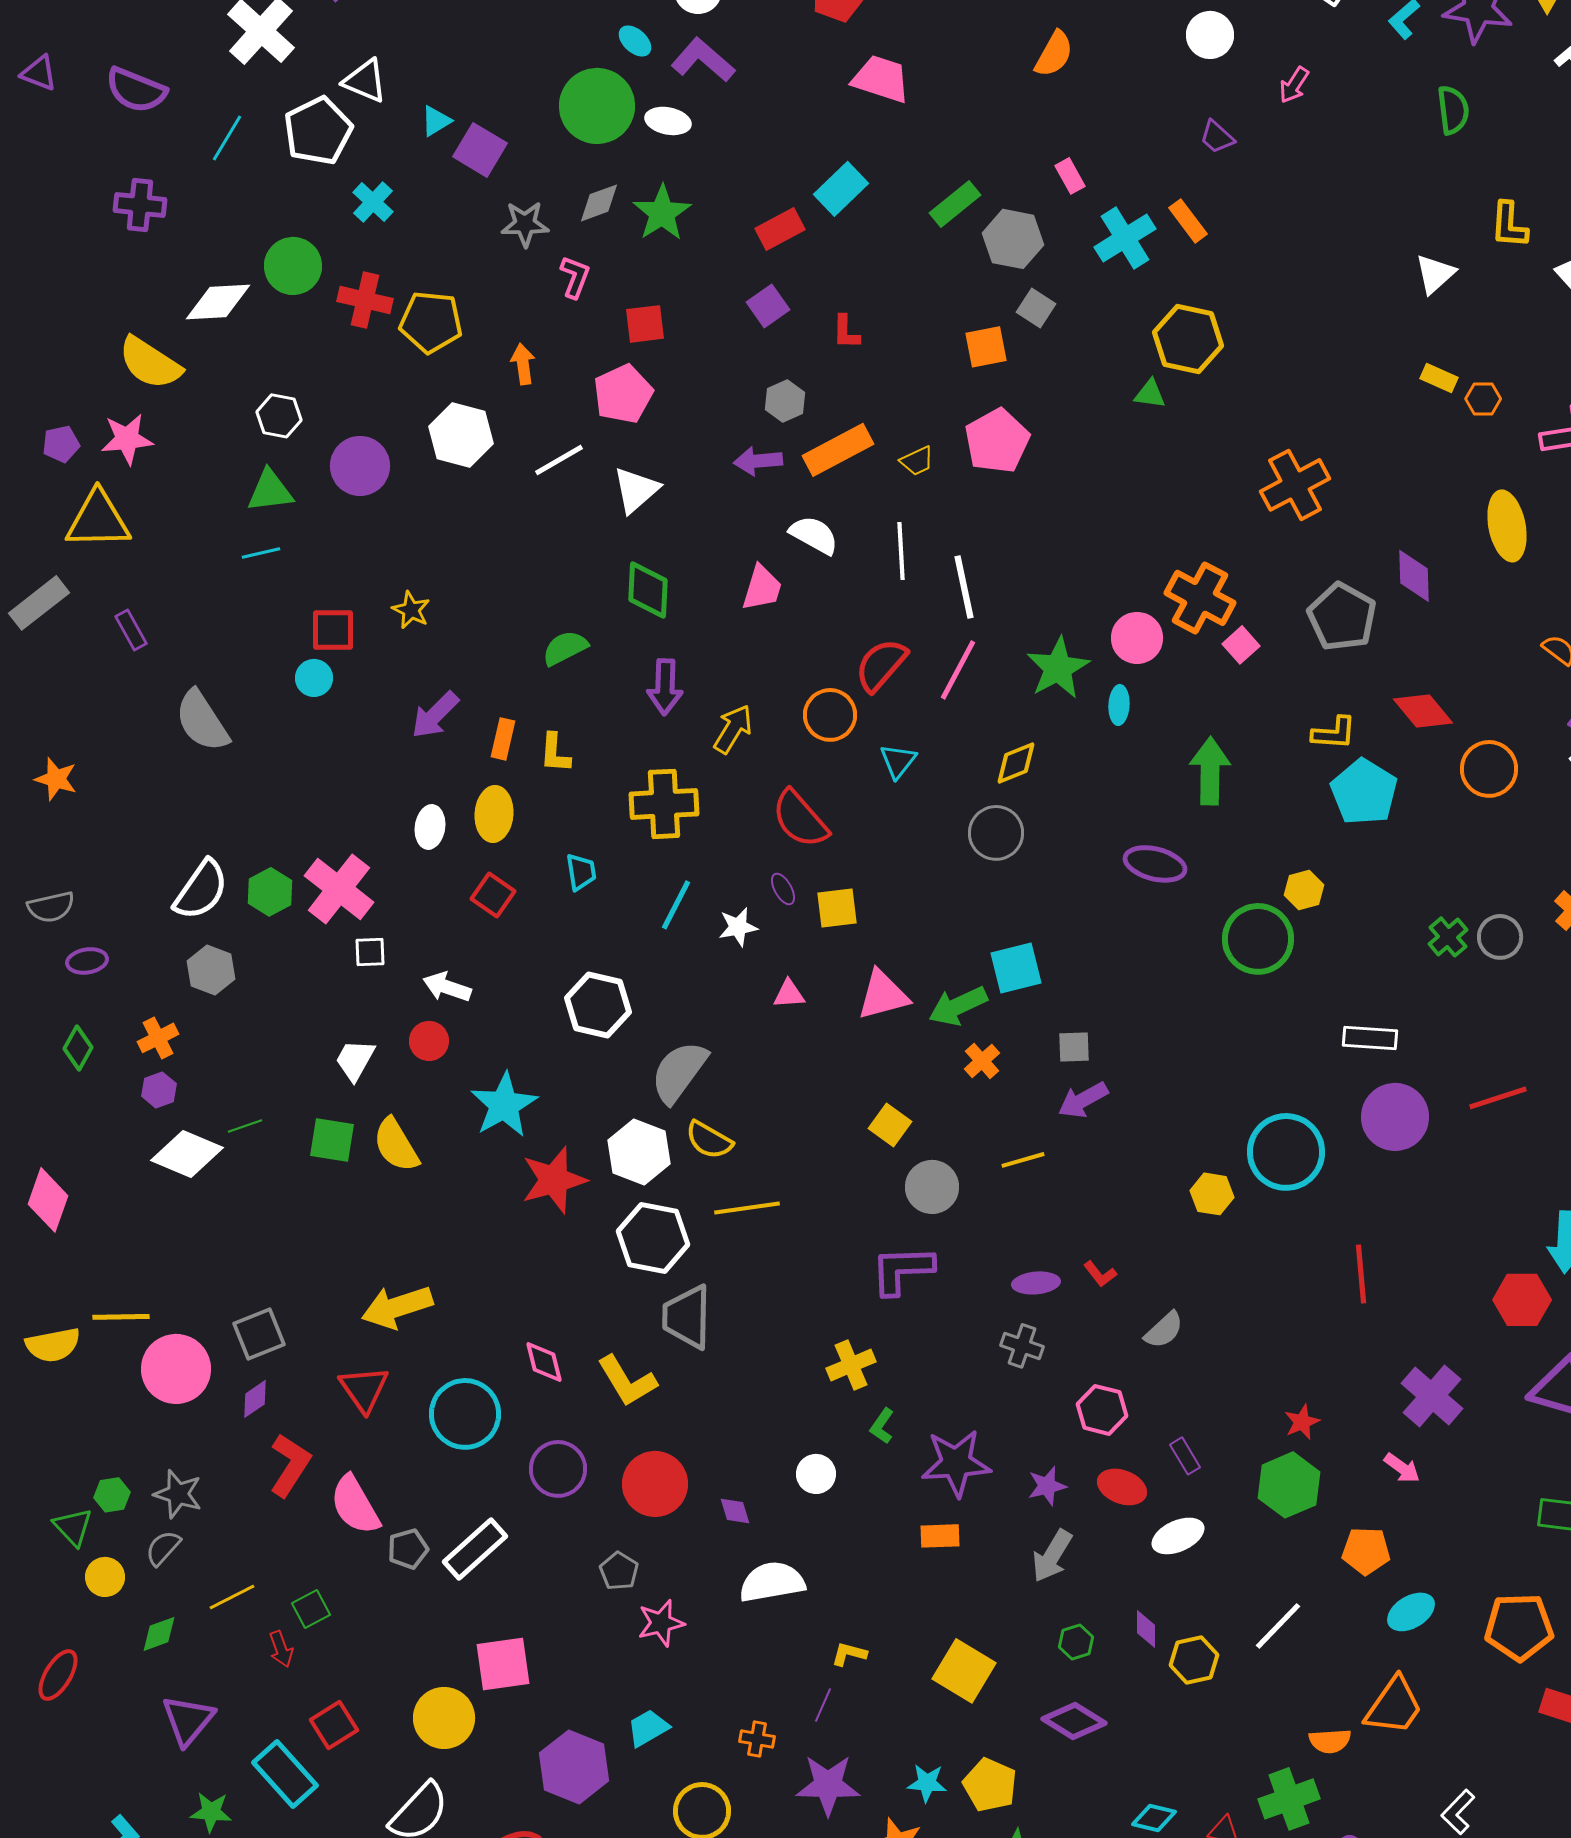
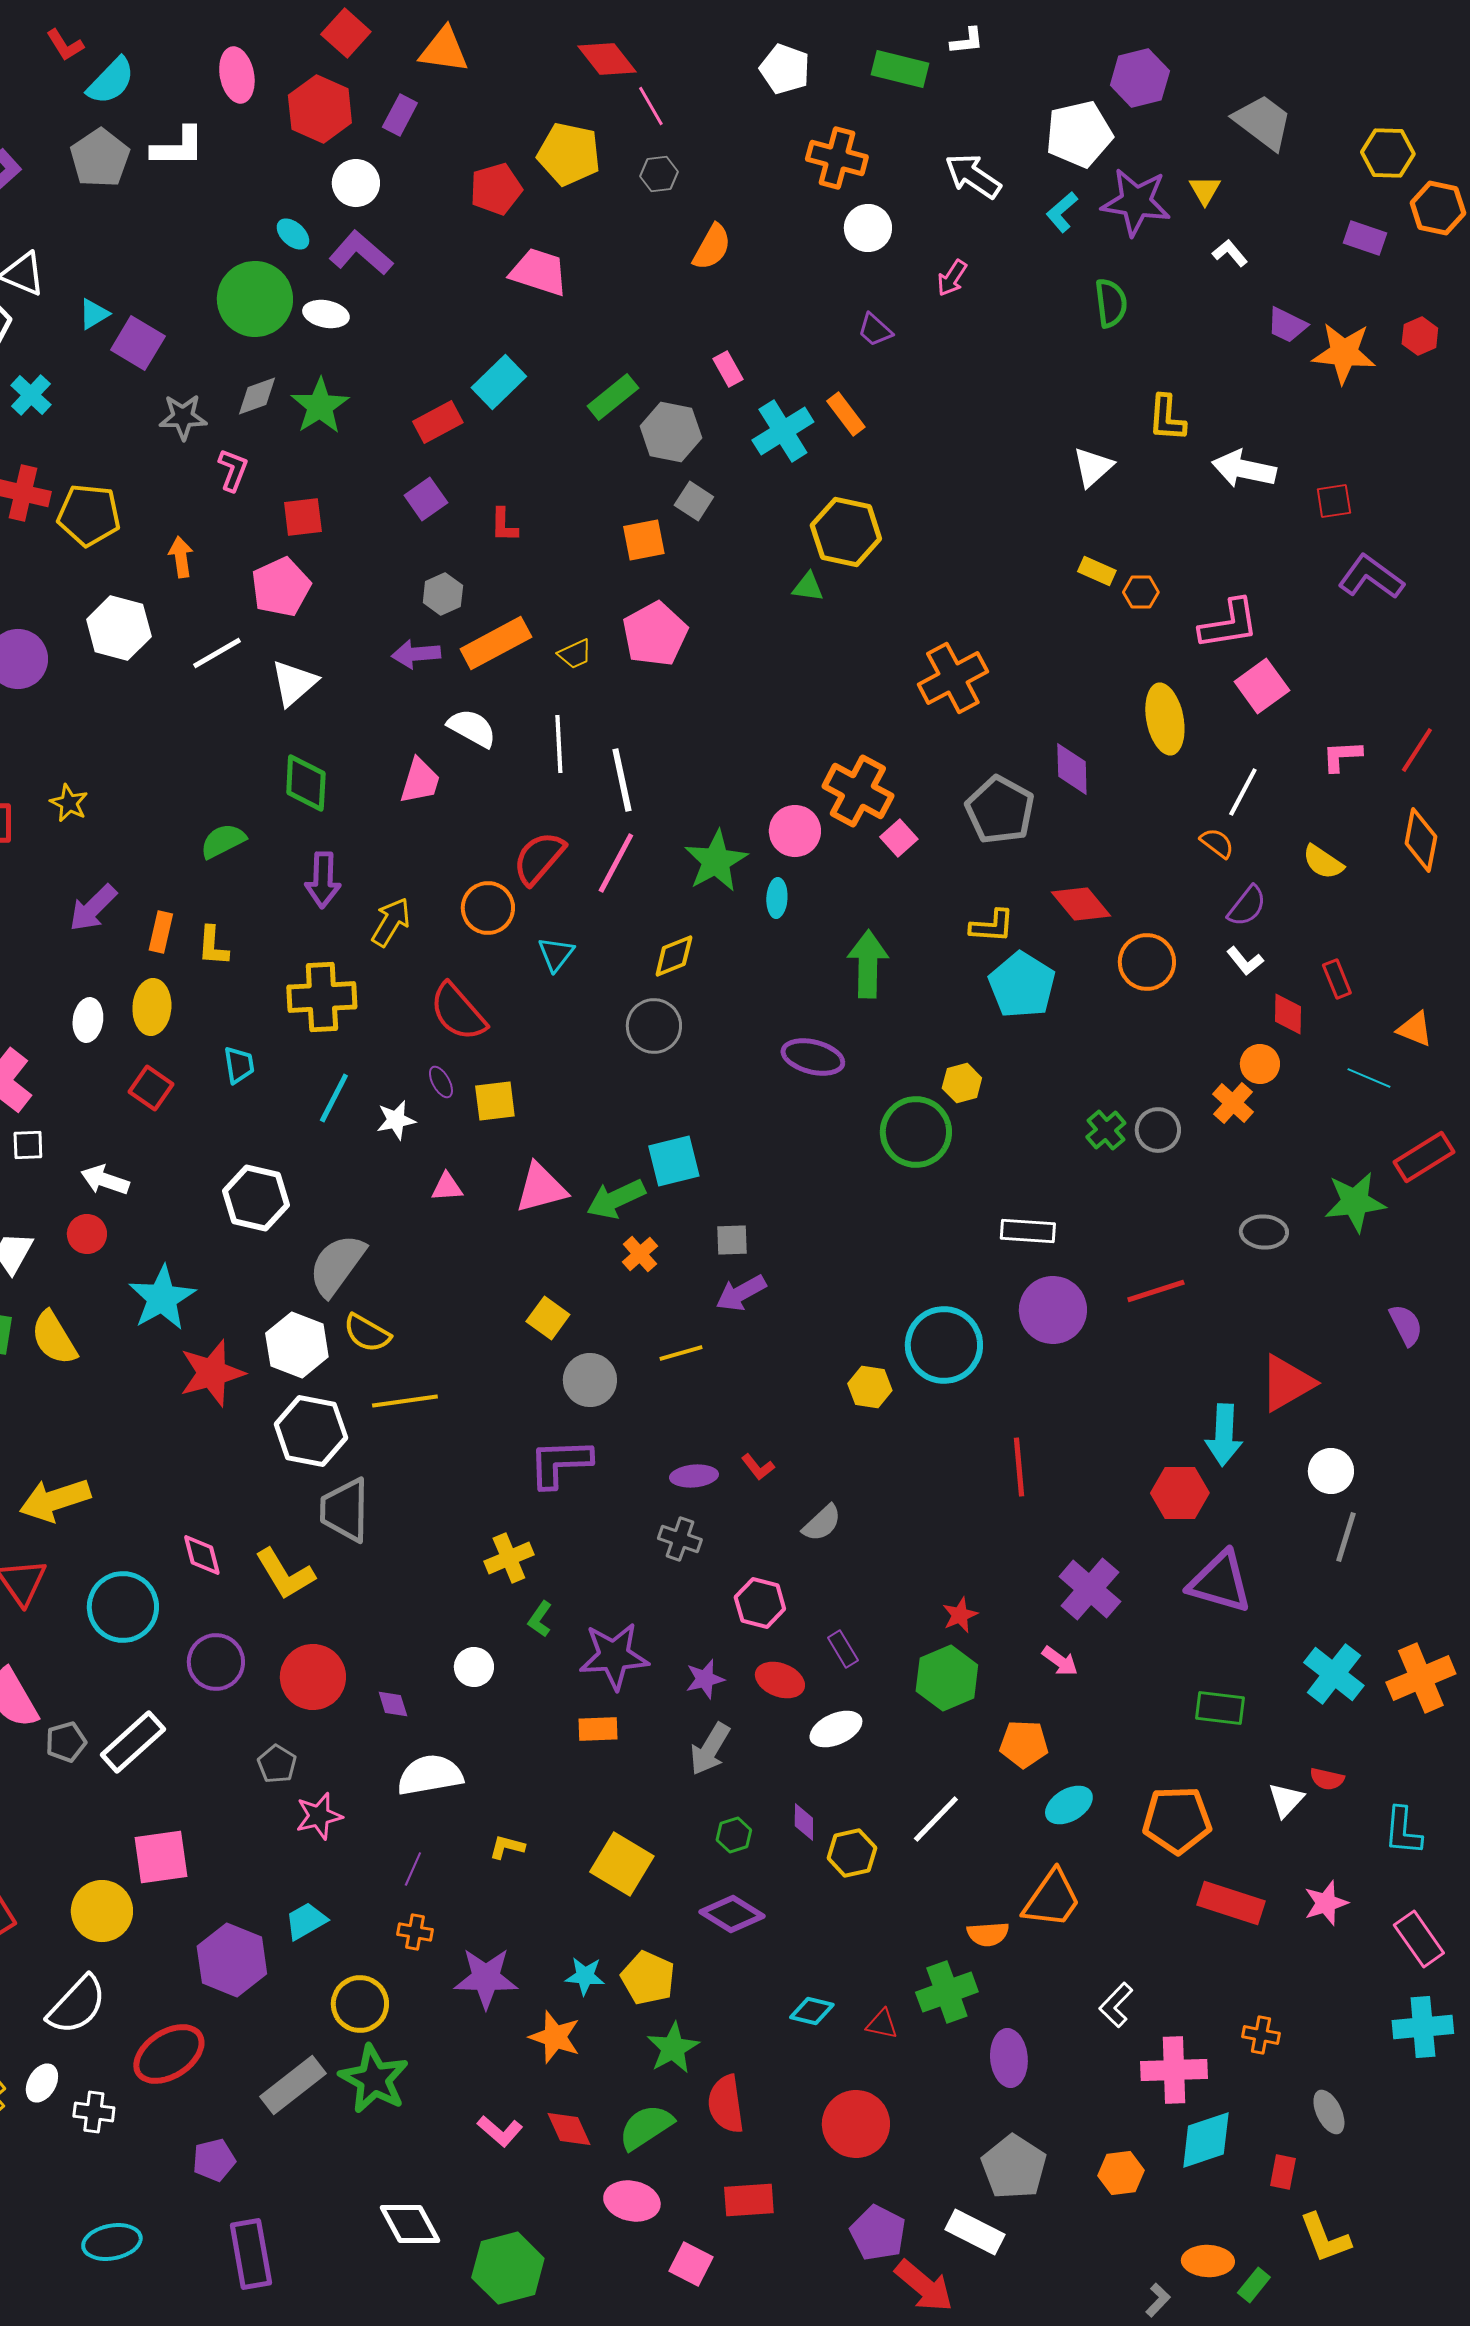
purple line: (823, 1705) -> (413, 1869), moved

